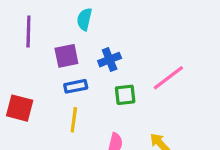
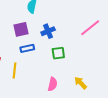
pink line: (168, 78) -> (90, 28), moved
yellow line: (74, 120) -> (14, 70), moved

